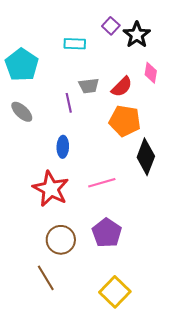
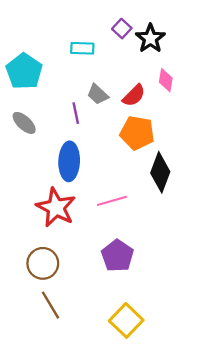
gray trapezoid: (89, 86) -> (98, 94), turned 50
blue ellipse: (63, 147) -> (69, 161), size x1.6
brown circle: (61, 240) -> (43, 263), moved

